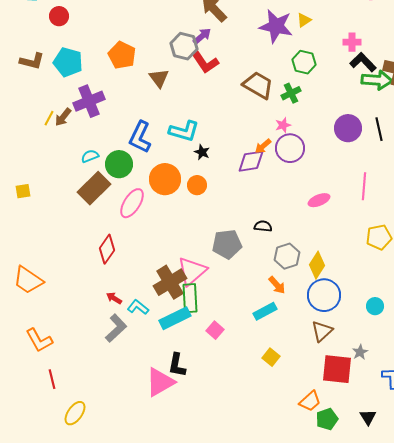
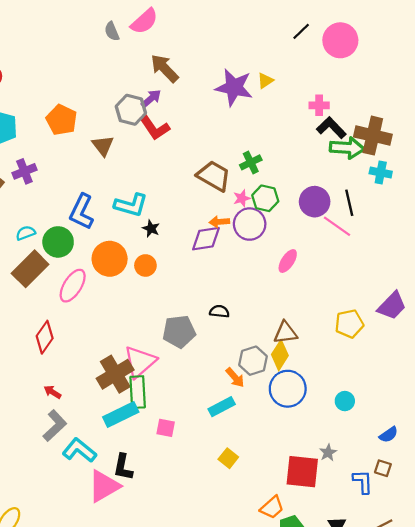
green hexagon: (304, 62) -> (265, 198), moved
brown trapezoid: (258, 85) -> (214, 176), moved
purple cross: (89, 101) -> (24, 171), size x0.7
orange arrow: (263, 146) -> (219, 222), turned 36
pink line: (364, 186) -> (337, 226), moved, turned -60
pink ellipse: (319, 200) -> (288, 261), moved, turned -35
gray hexagon: (287, 256) -> (253, 361), moved
cyan L-shape: (138, 307) -> (79, 450), moved, size x1.4
pink square: (215, 330) -> (166, 428), turned -30
brown triangle: (322, 331) -> (285, 333), moved, turned 35

